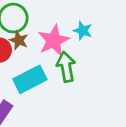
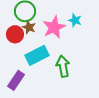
green arrow: (66, 67) -> (63, 66), moved

